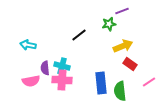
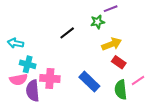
cyan cross: (62, 66) -> (28, 64), moved
purple semicircle: (45, 68) -> (33, 91), moved, size x1.5
blue rectangle: (101, 83) -> (89, 82), turned -40
green semicircle: (120, 91) -> (121, 90), moved

